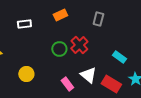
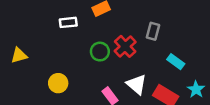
gray rectangle: (98, 19) -> (153, 31), moved
white rectangle: (24, 24) -> (68, 22), moved

